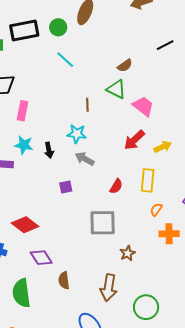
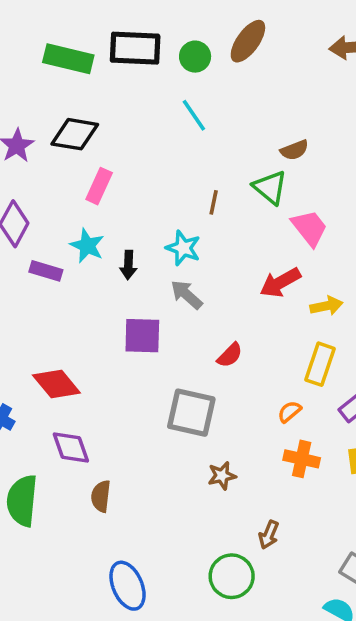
yellow rectangle: (148, 180) -> (320, 364), moved
purple square: (66, 187) -> (142, 336), size x1.6
brown arrow: (109, 288) -> (269, 535), moved, size x0.6

